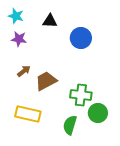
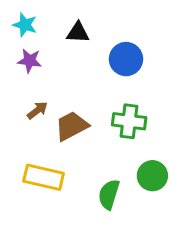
green cross: (81, 95) -> (129, 121), moved

